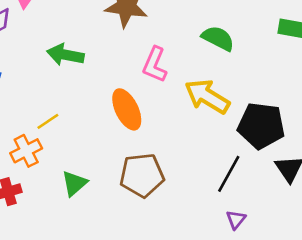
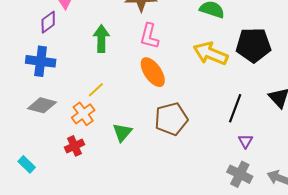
green arrow: (65, 55) -> (101, 39), turned 88
pink L-shape: (155, 65) -> (149, 36), moved
black pentagon: (261, 126) -> (253, 45), moved

